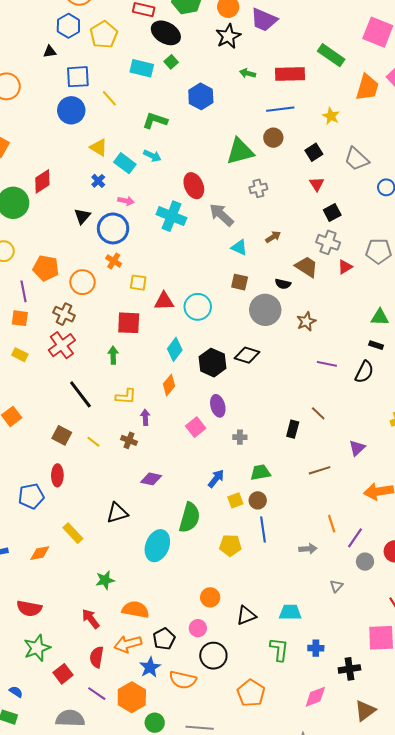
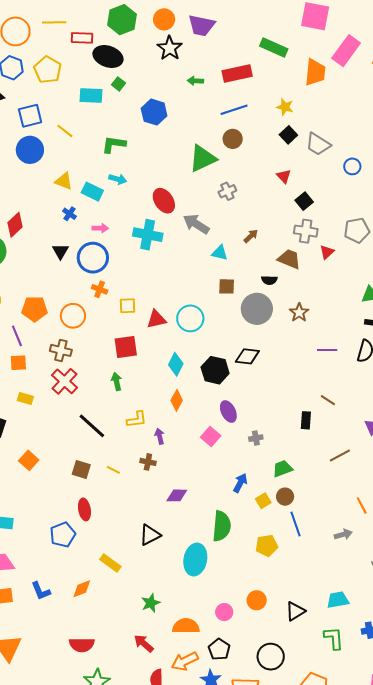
black square: (314, 152) -> (288, 135), moved
pink circle: (198, 628) -> (224, 612), moved

